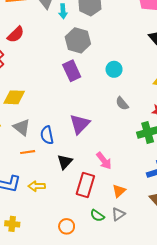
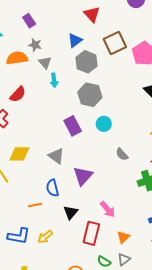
cyan arrow: (63, 11) -> (54, 80), moved
gray hexagon: (78, 40) -> (90, 95), moved
cyan circle: (114, 69) -> (104, 124), moved
gray triangle: (22, 127) -> (56, 156), moved
yellow arrow: (37, 186) -> (45, 237), turned -35

